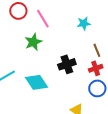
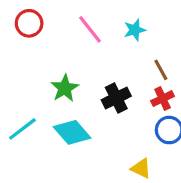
pink line: (43, 19) -> (90, 29), moved
green star: (33, 42) -> (65, 88), moved

